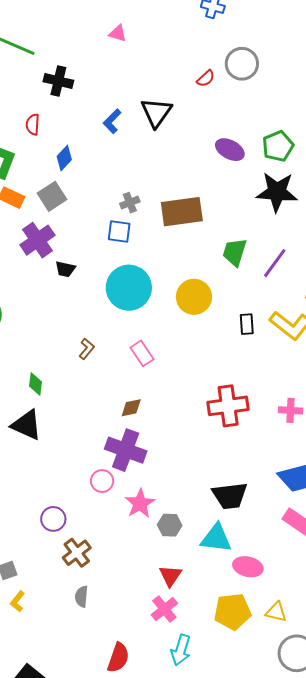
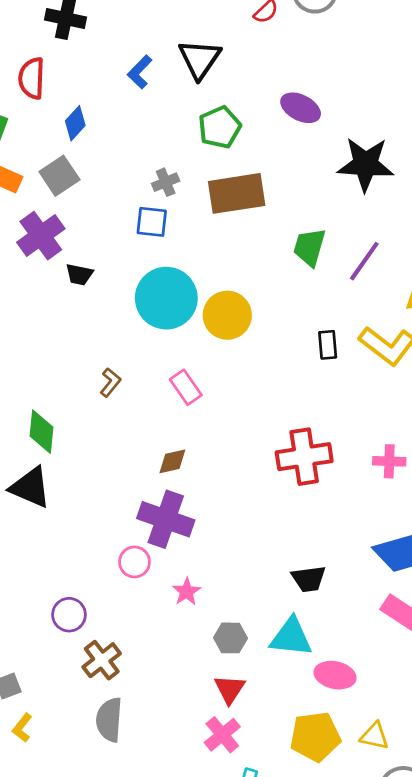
red semicircle: (33, 124) -> (32, 78), size x1.4
green pentagon: (278, 146) -> (220, 127), moved
yellow circle: (194, 297) -> (227, 315), moved
green diamond: (35, 384) -> (42, 432), size x1.4
black trapezoid: (230, 496) -> (309, 579), size x0.7
pink star: (140, 504) -> (187, 592), size x0.7
gray hexagon: (170, 525) -> (231, 638), moved
gray semicircle: (81, 597) -> (109, 720), size x1.5

